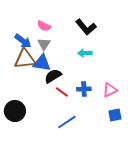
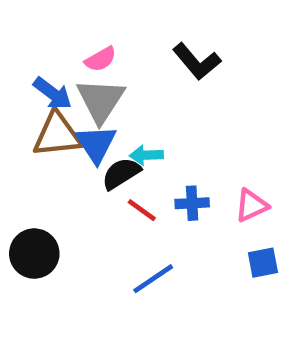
pink semicircle: (44, 26) -> (101, 59), turned -56
gray triangle: (44, 44) -> (101, 100), size x1.6
cyan arrow: (85, 53) -> (146, 155), moved
blue triangle: (42, 63) -> (96, 144), turned 48

